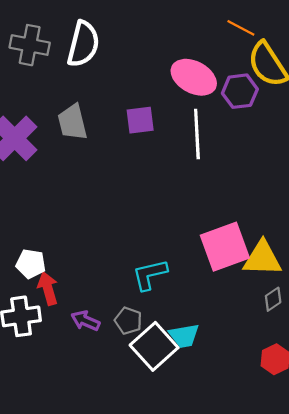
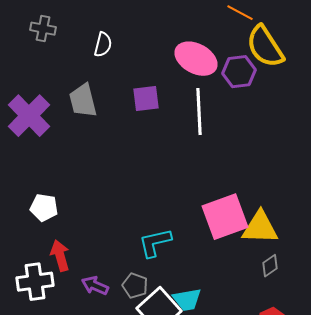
white semicircle: (83, 44) -> (103, 45), moved, size x0.6
gray cross: (30, 45) -> (43, 29), size x0.7
white pentagon: (31, 264) -> (44, 208), moved

